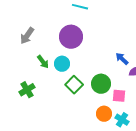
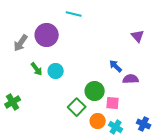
purple circle: (71, 37) -> (47, 35), moved
green square: (74, 85) -> (77, 107), moved
green cross: (27, 90) -> (13, 102), moved

